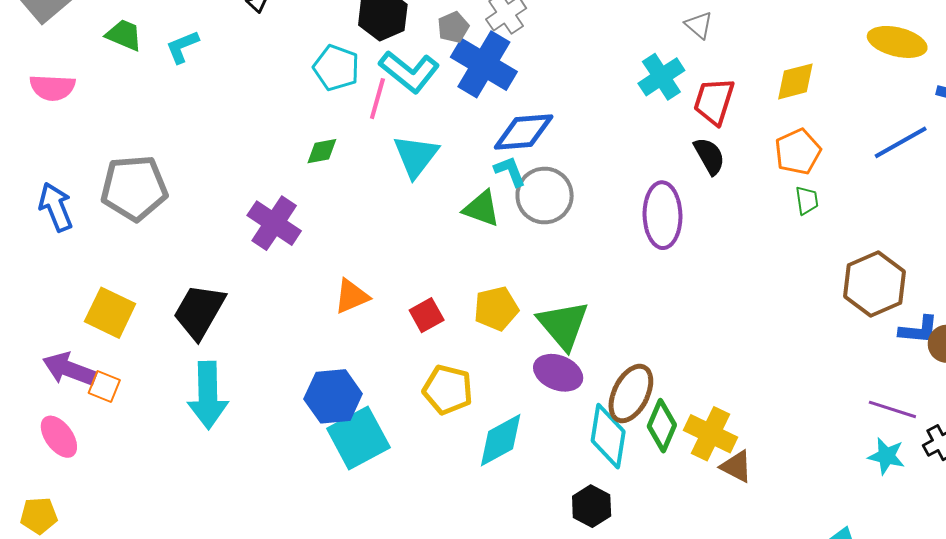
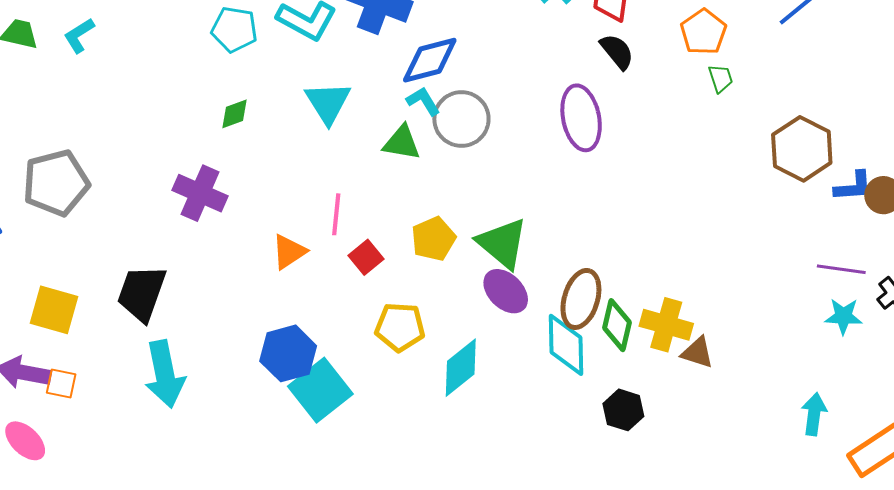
pink line: (377, 99) -> (336, 214), moved
purple ellipse: (558, 373) -> (506, 291), turned 33
black hexagon: (592, 506) -> (623, 410), moved

